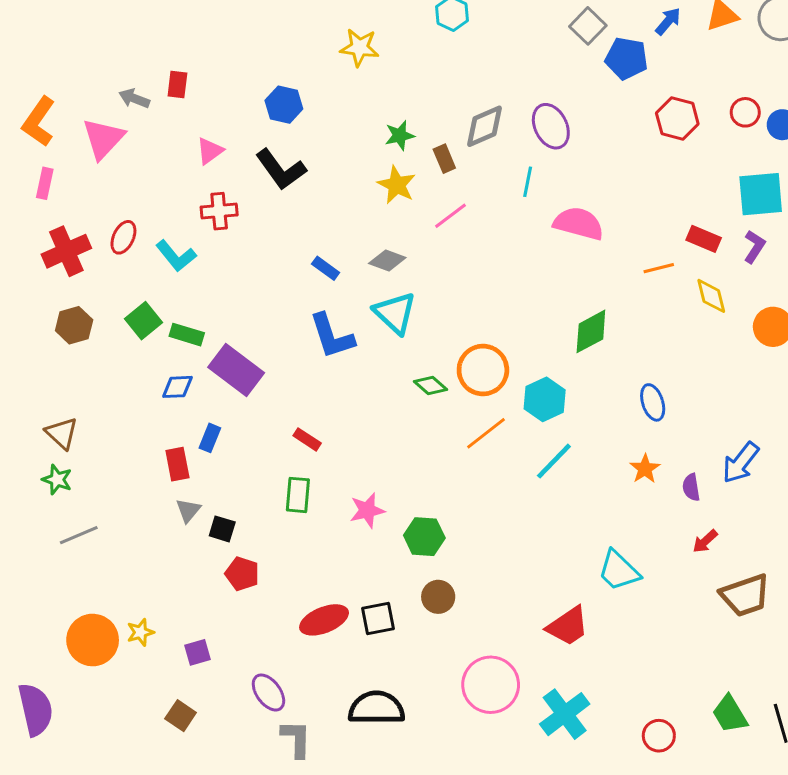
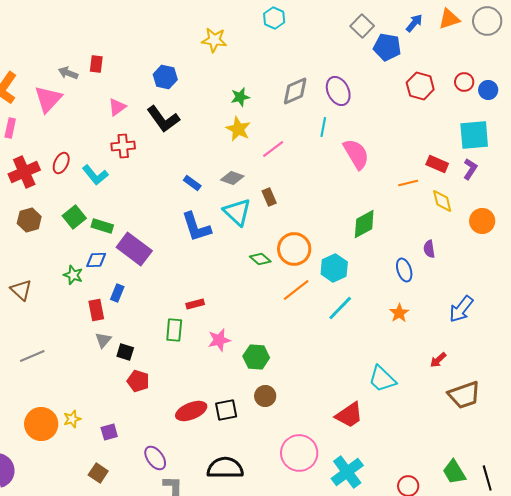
brown rectangle: (444, 159) -> (269, 197), moved
pink semicircle: (579, 223) -> (356, 154), turned 44
red rectangle: (307, 439) -> (195, 304), moved, turned -48
green star: (57, 480) -> (73, 275), moved
purple semicircle: (691, 487) -> (429, 249), moved

